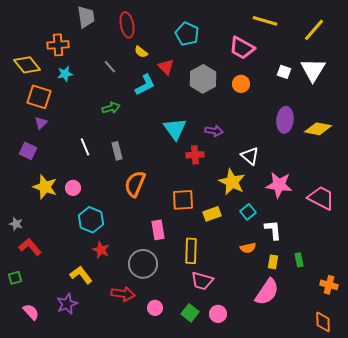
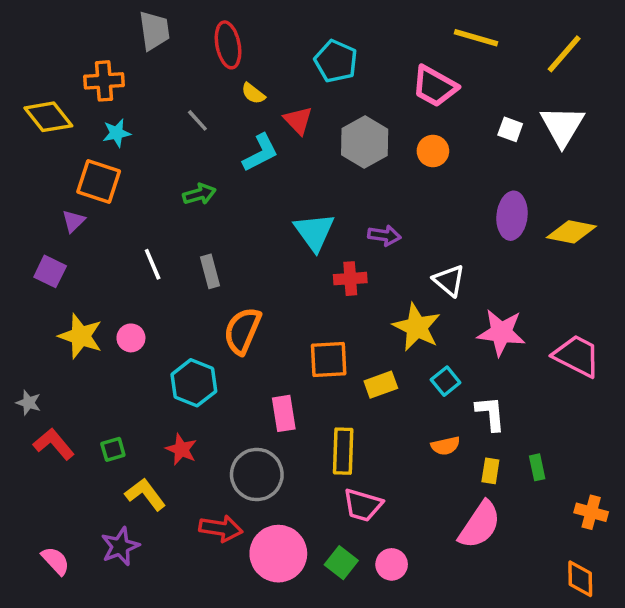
orange square: (39, 97) -> (99, 182), moved
cyan hexagon: (91, 220) -> (194, 383), moved
green square: (15, 278) -> (113, 449), moved
pink circle: (155, 308) -> (278, 554), size x2.0

